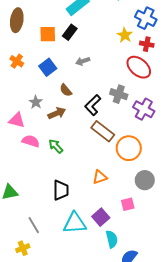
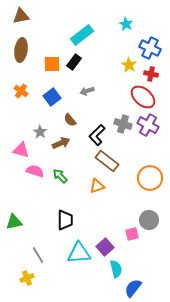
purple cross: (144, 109) -> (148, 125), moved
orange circle: (129, 148) -> (150, 178), moved
orange triangle: (100, 177) -> (97, 186), moved
gray circle: (145, 180) -> (149, 220), moved

